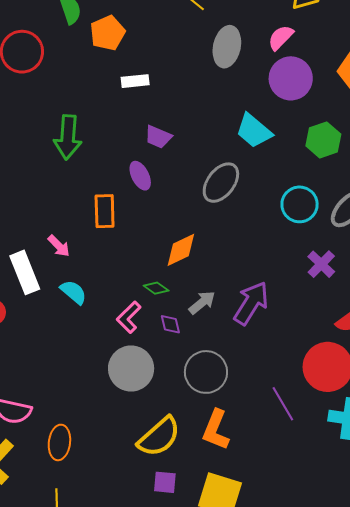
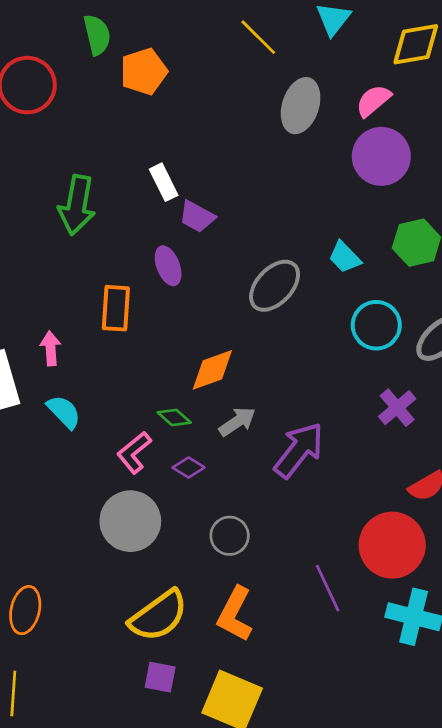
white rectangle: (135, 81) -> (164, 182), moved, turned 64
cyan trapezoid: (254, 131) -> (345, 257), moved, size x0.7
pink arrow: (59, 246) -> (51, 348), turned -145
gray arrow: (202, 303) -> (237, 422), moved
purple diamond: (170, 324) -> (189, 468), turned -50
gray circle: (206, 372) -> (230, 536), size x0.7

